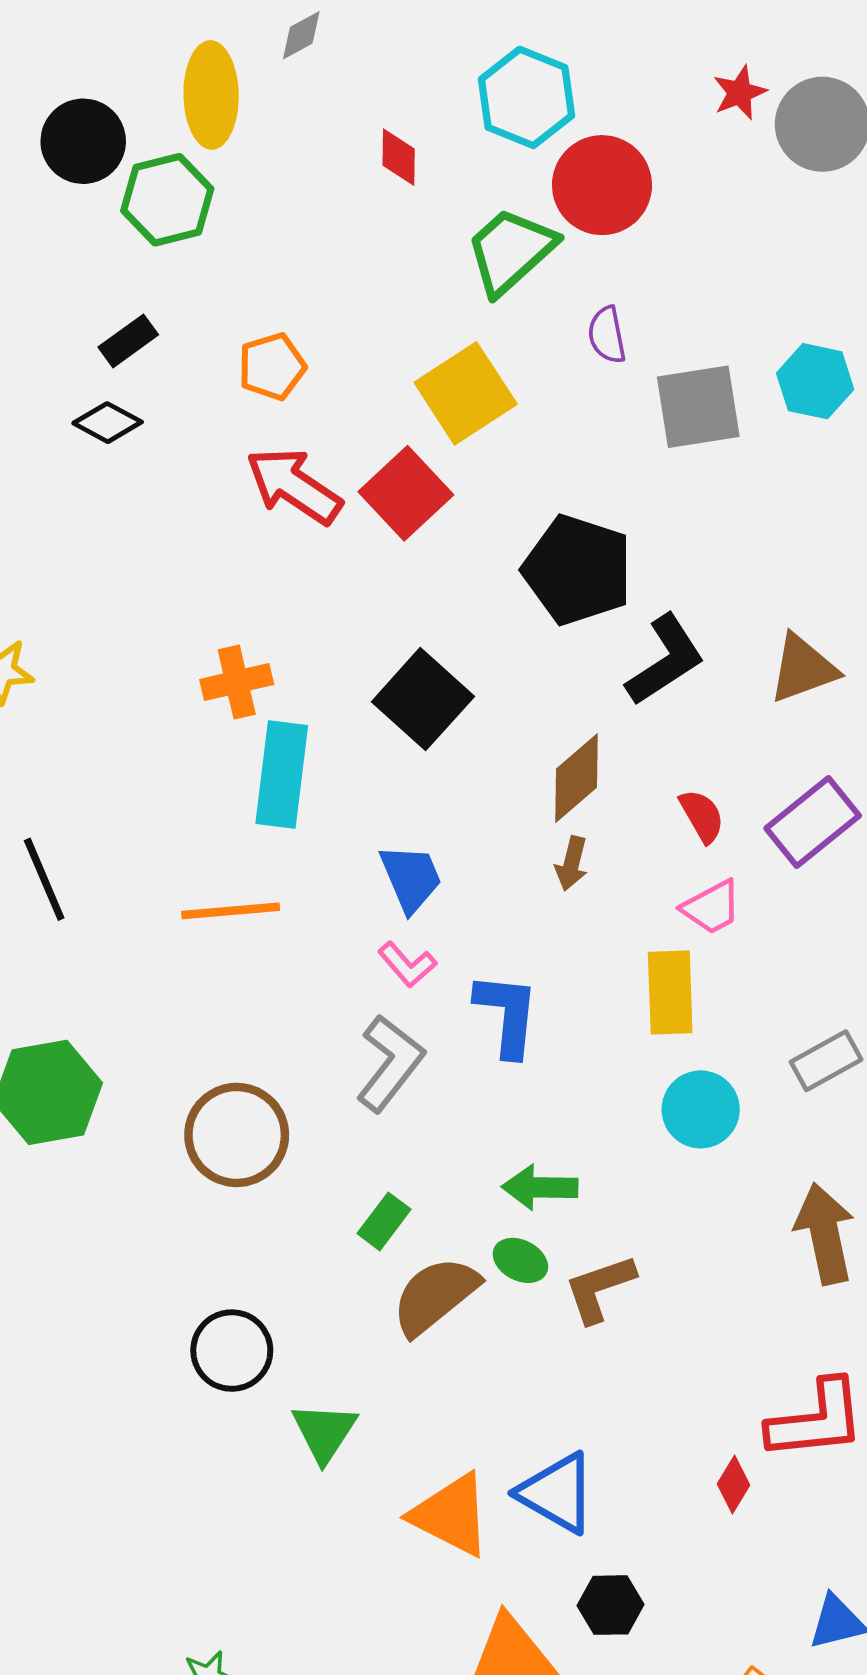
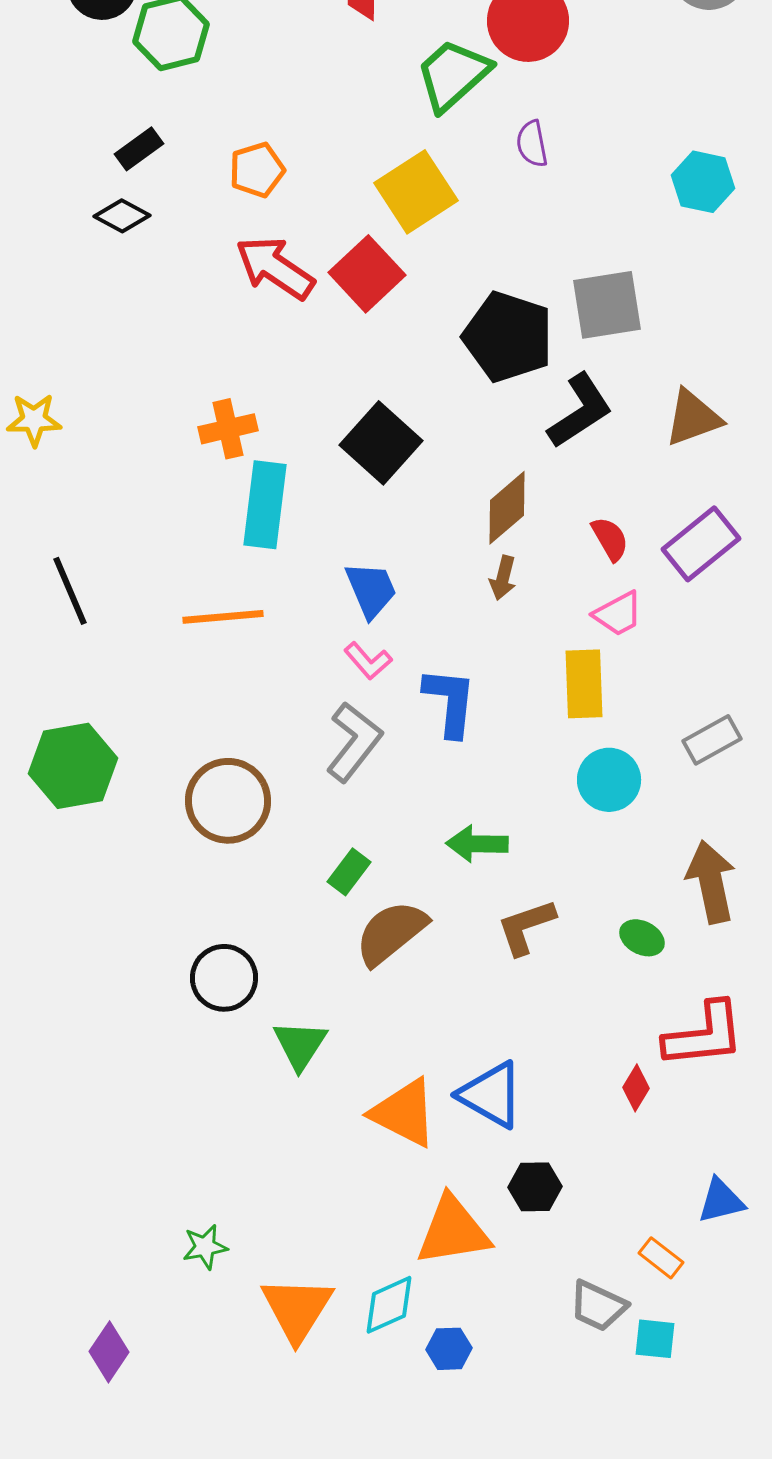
gray square: (698, 407) -> (607, 305), moved
green ellipse: (520, 1260) -> (642, 938), moved

